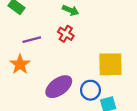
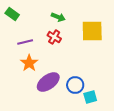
orange star: (20, 64) -> (29, 63), moved
yellow square: (110, 64) -> (92, 31), moved

